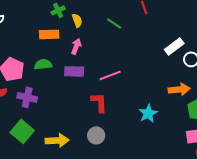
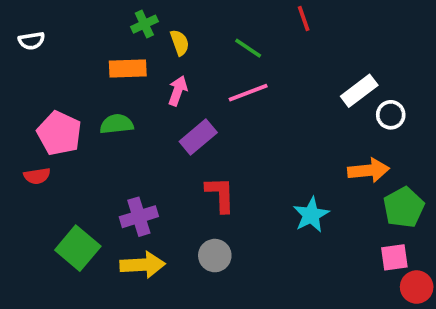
purple rectangle: (74, 71) -> (198, 137), moved, turned -42
pink line: (110, 75) -> (248, 93), moved
purple cross: (27, 97) -> (139, 217), moved, turned -30

